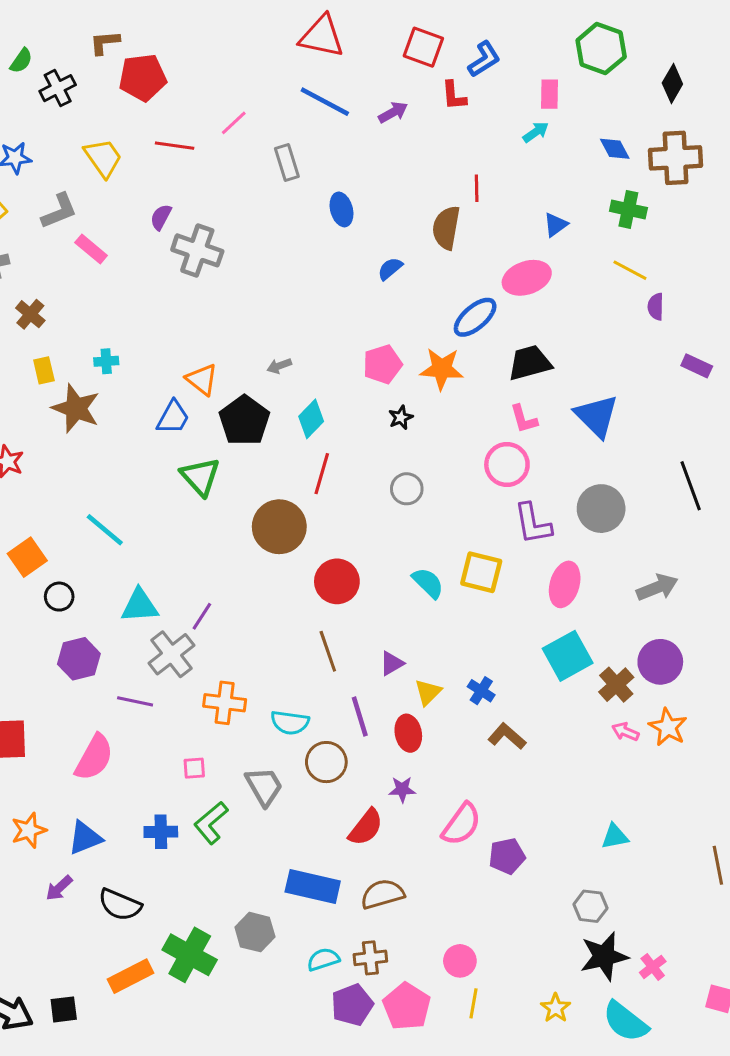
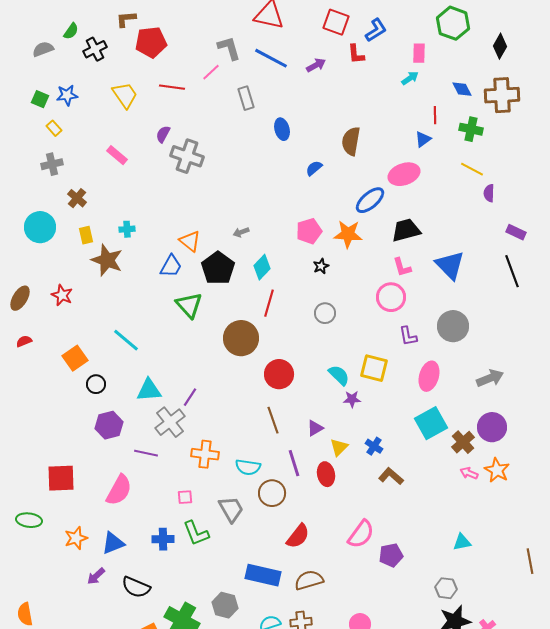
red line: (477, 188) -> (435, 115), moved
gray L-shape: (59, 211) -> (229, 48), moved, turned -84
black line: (691, 486) -> (512, 271), moved
purple L-shape: (533, 524) -> (408, 336), size x0.7
purple star: (402, 789) -> (352, 399), moved
green L-shape: (211, 823) -> (196, 533), turned -72

